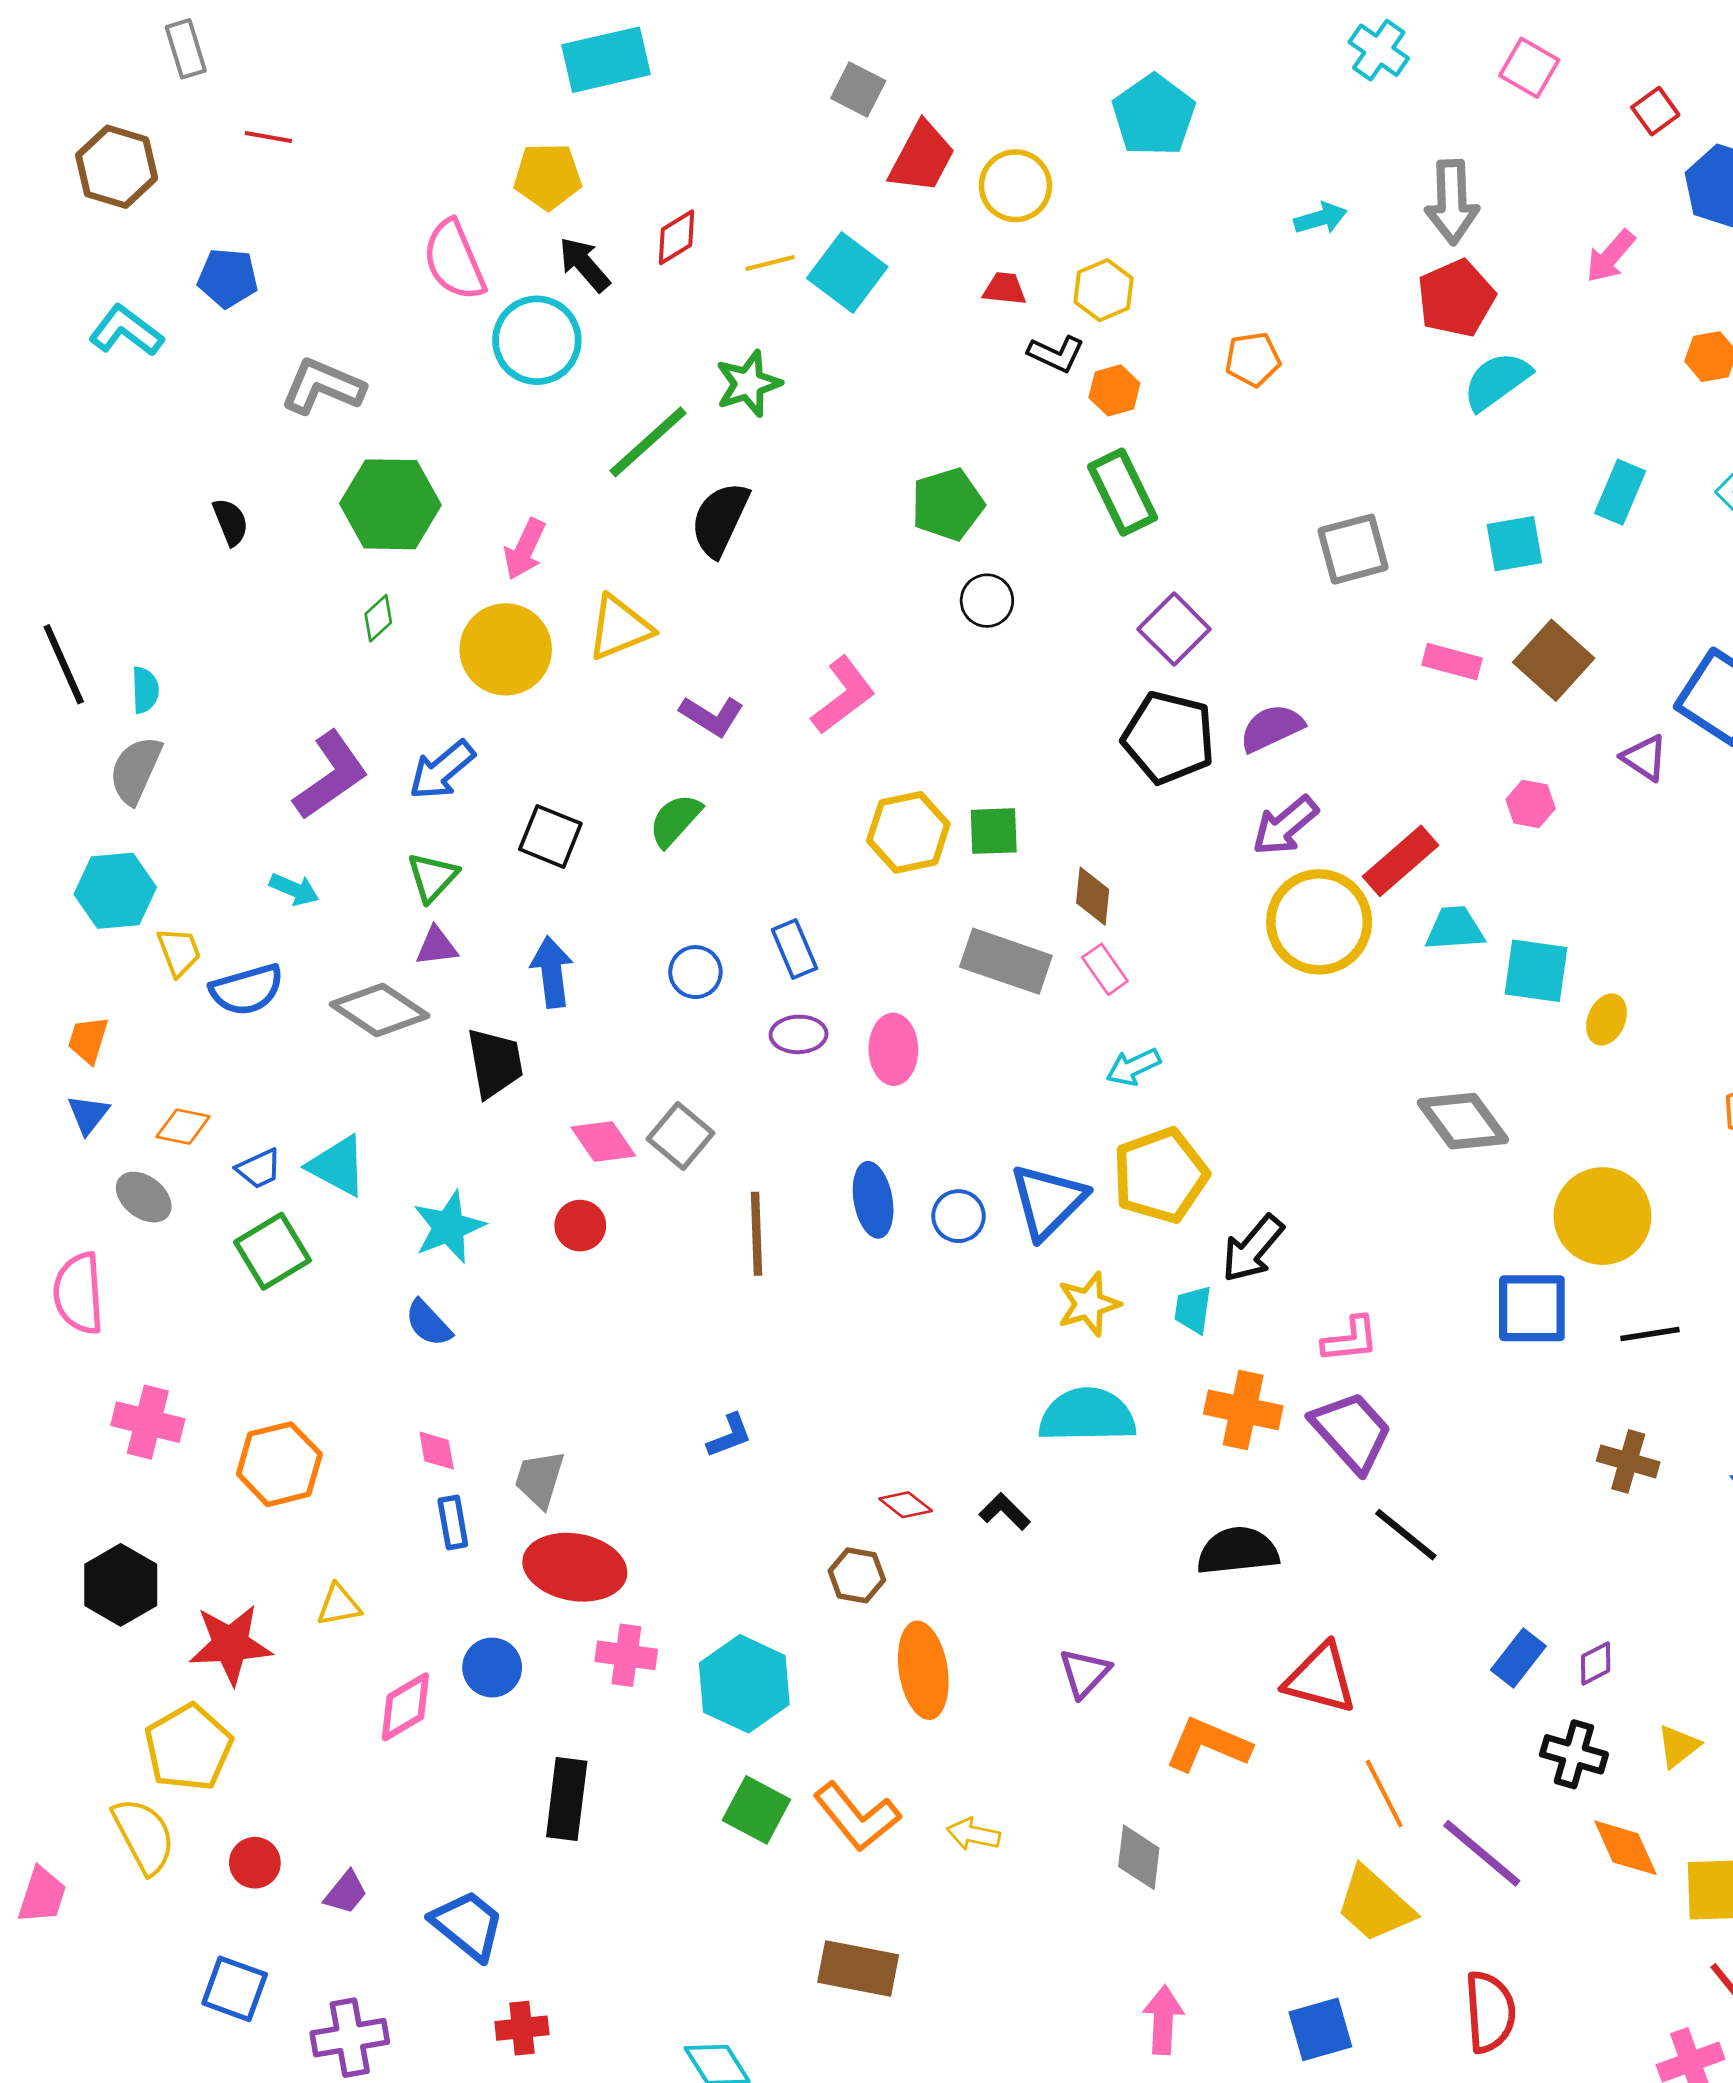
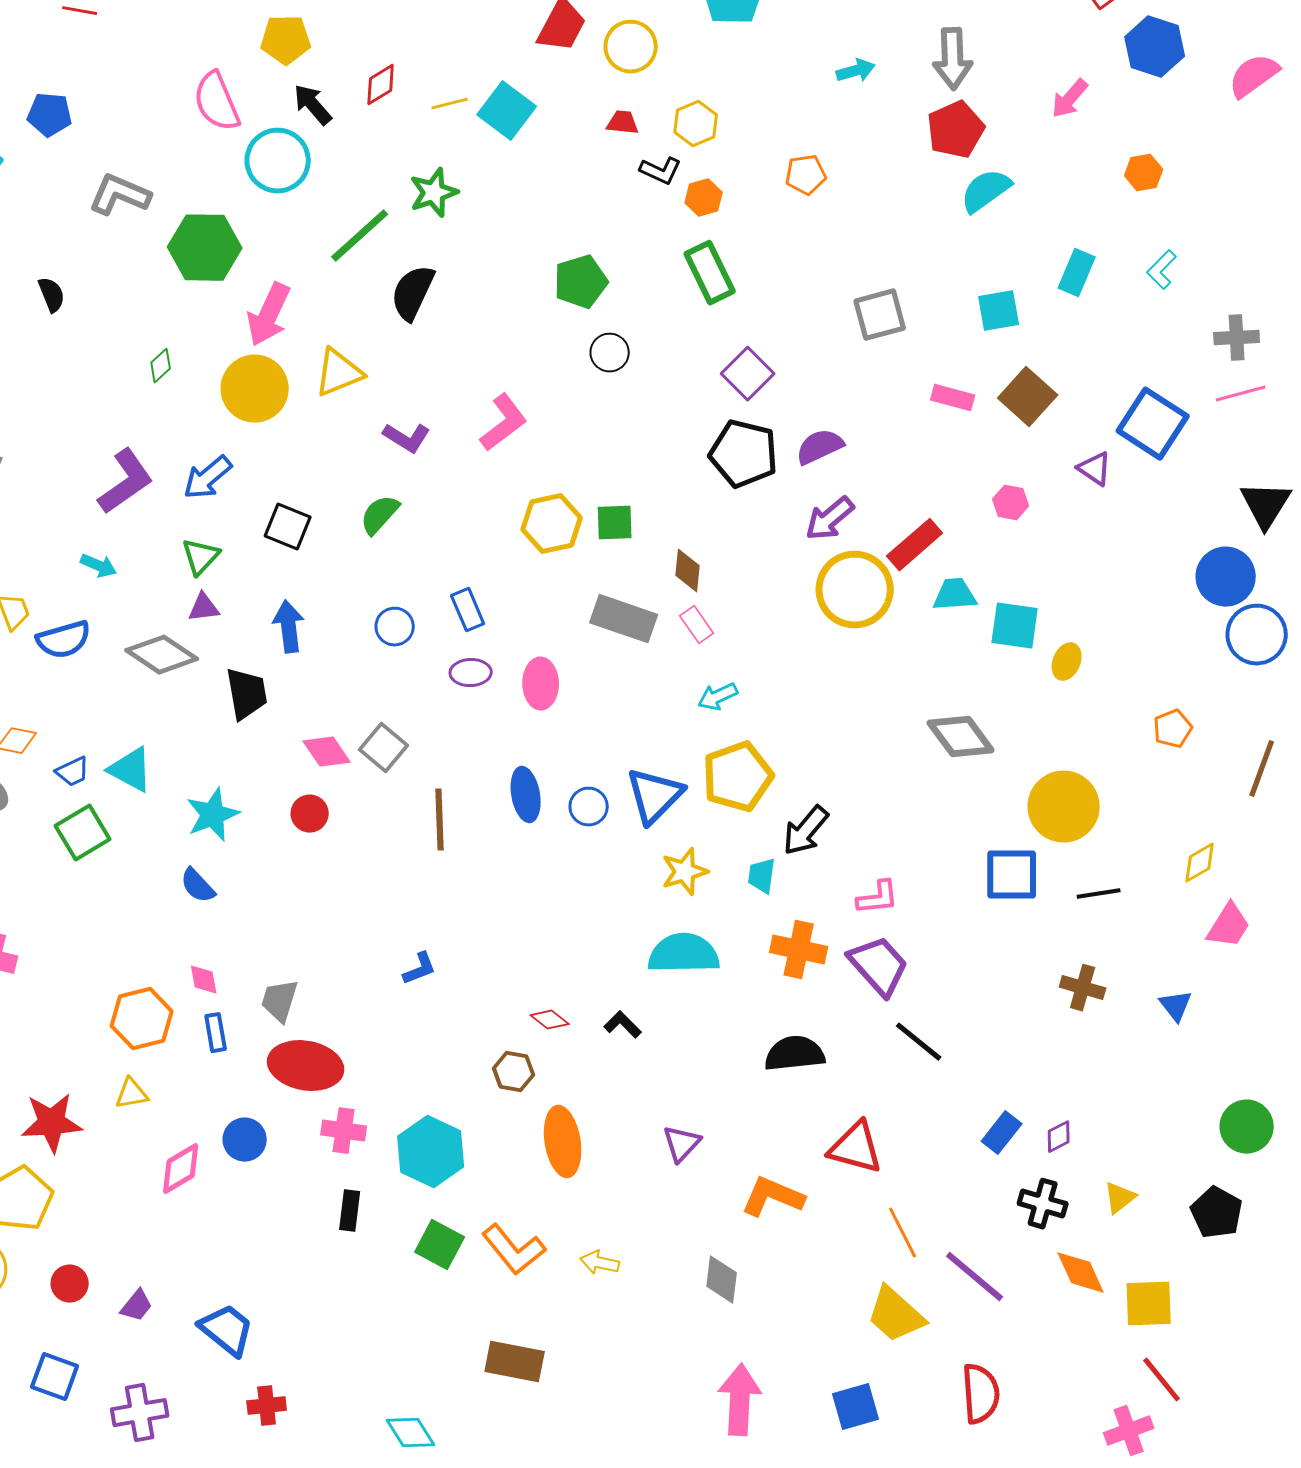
green hexagon: (390, 504) -> (205, 248), moved
pink arrow: (525, 549) -> (269, 315), size x1.4
orange hexagon: (279, 1464) -> (142, 1019), moved
black rectangle: (567, 1799) -> (350, 1211), moved, size x0.7
pink arrow: (1163, 2020) -> (740, 1400), size x1.4

